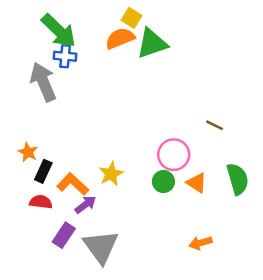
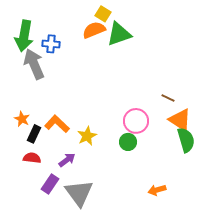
green arrow: (59, 31) -> (24, 36), moved, turned 56
orange triangle: (197, 183) -> (180, 120), moved, size x1.4
orange L-shape: (73, 184) -> (57, 124), moved

